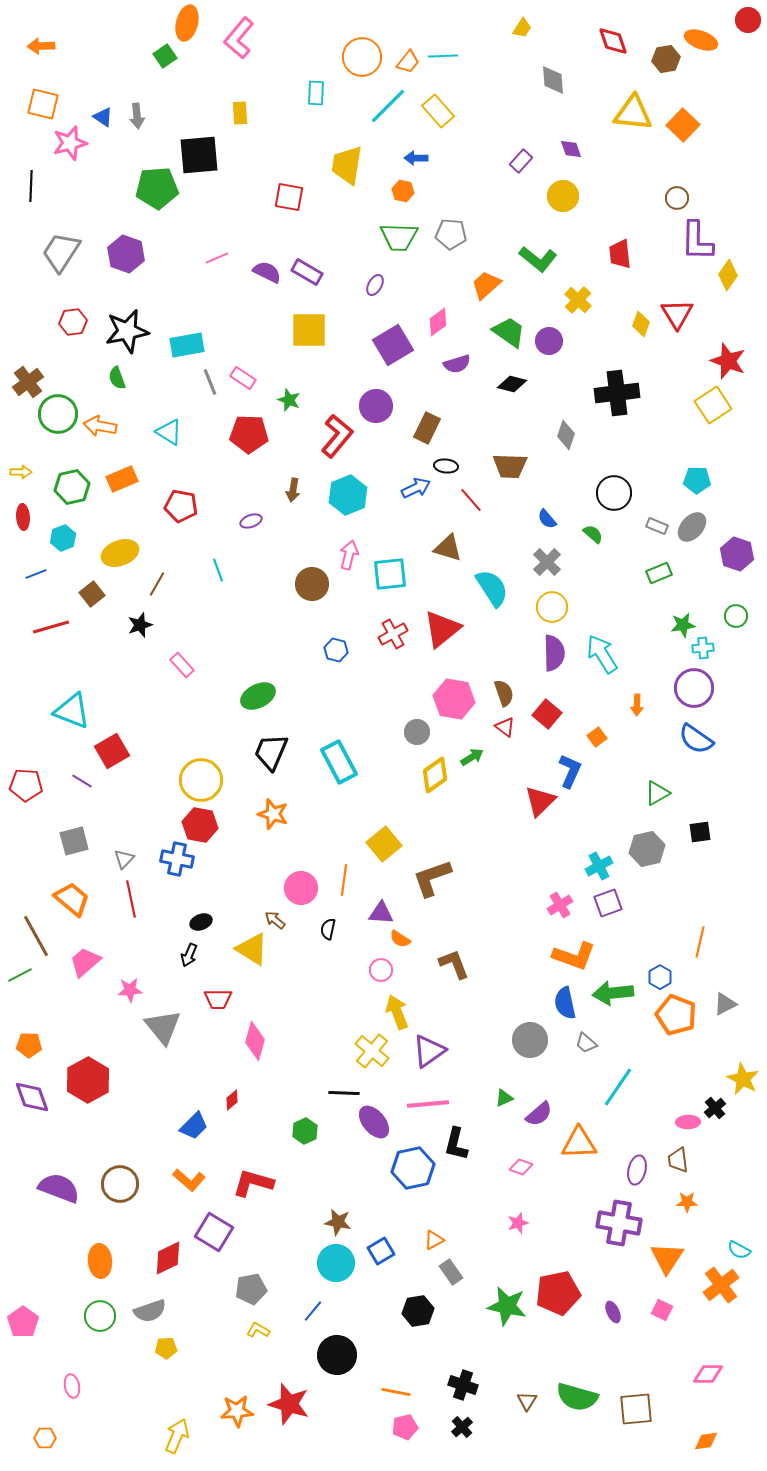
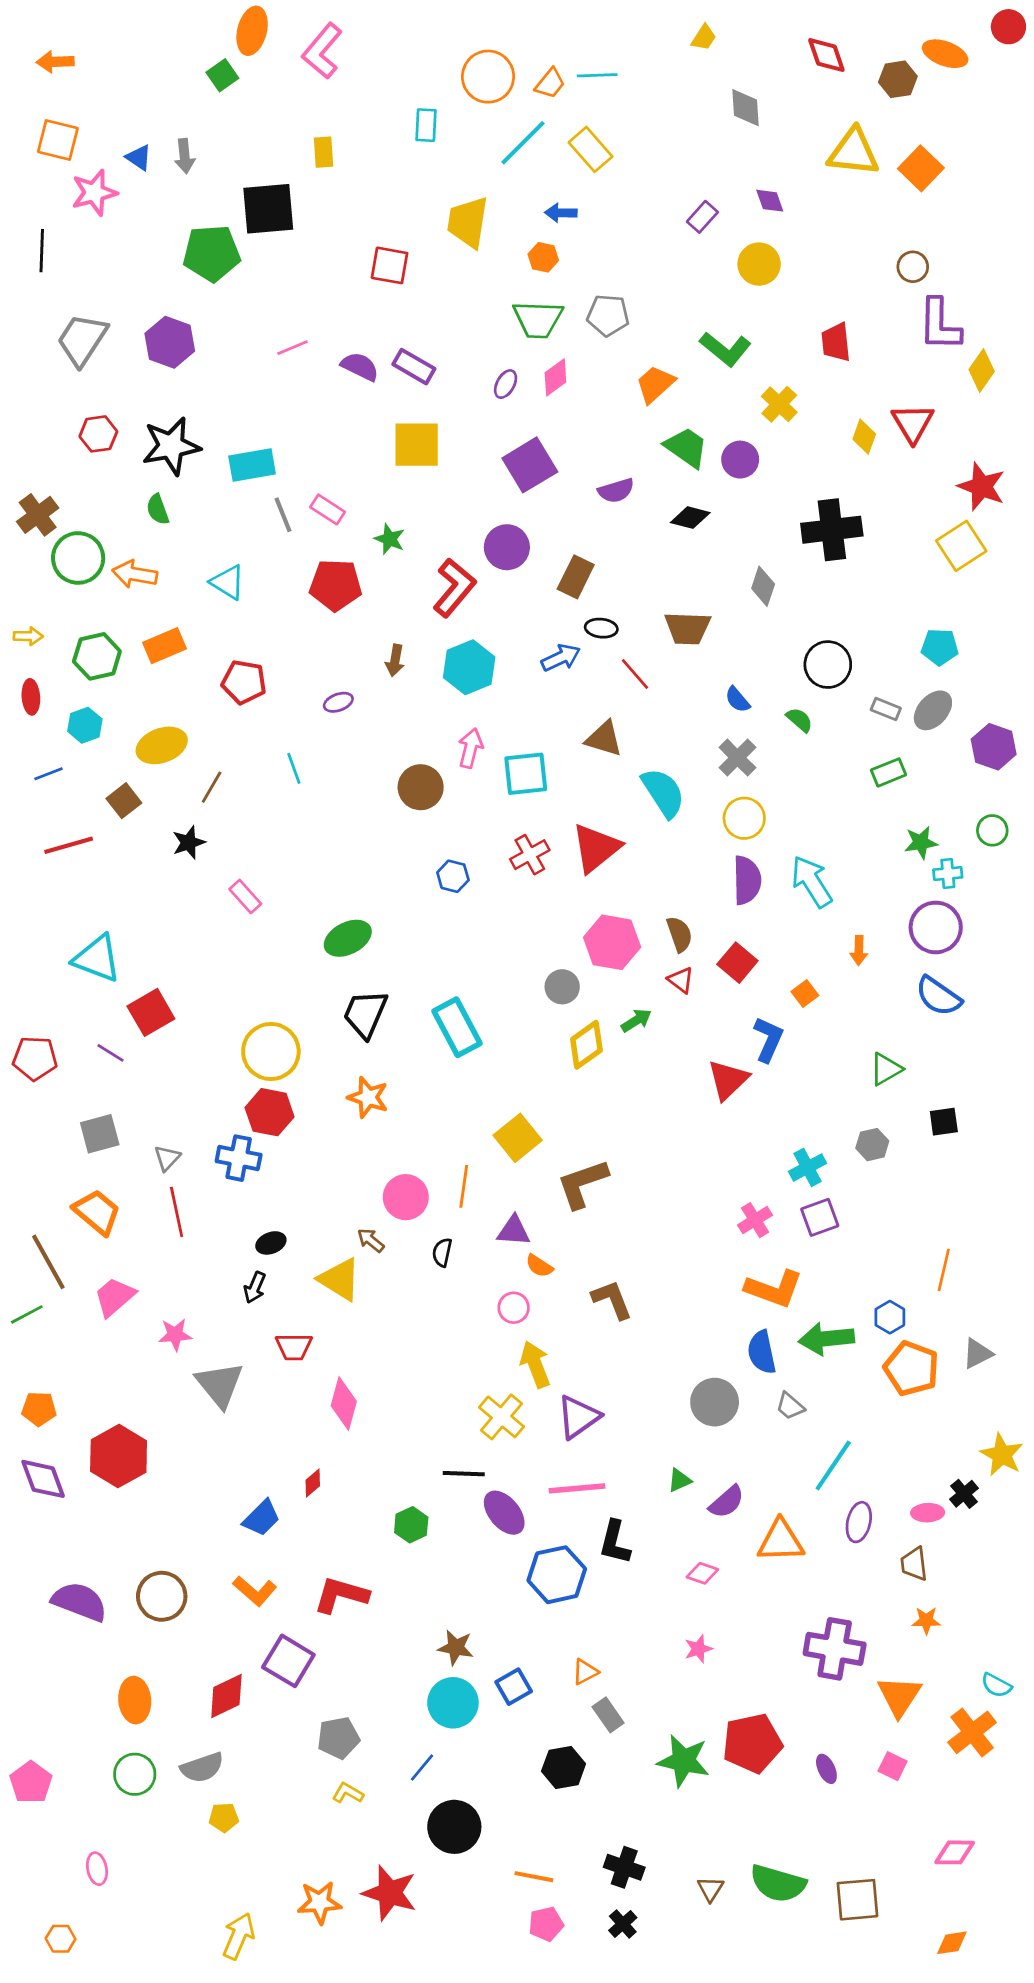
pink diamond: (438, 322) -> (555, 377), moved
gray hexagon: (647, 849) -> (872, 1145), size x0.7
purple ellipse: (637, 1170) -> (859, 1522), moved

